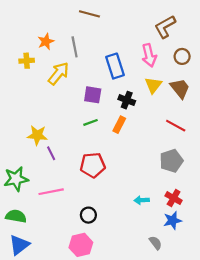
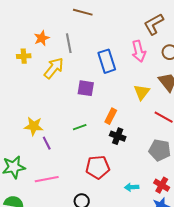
yellow triangle: (153, 85) -> (142, 92), moved
black cross: (127, 100) -> (118, 136), moved
green line: (91, 122) -> (80, 127), moved
gray pentagon: (171, 161) -> (160, 150), turned 30
red pentagon: (93, 165) -> (98, 167), moved

